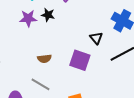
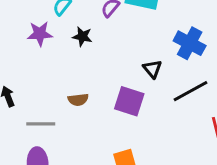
purple star: (28, 18) -> (40, 34), moved
gray line: (41, 84) -> (41, 124), moved, turned -30

